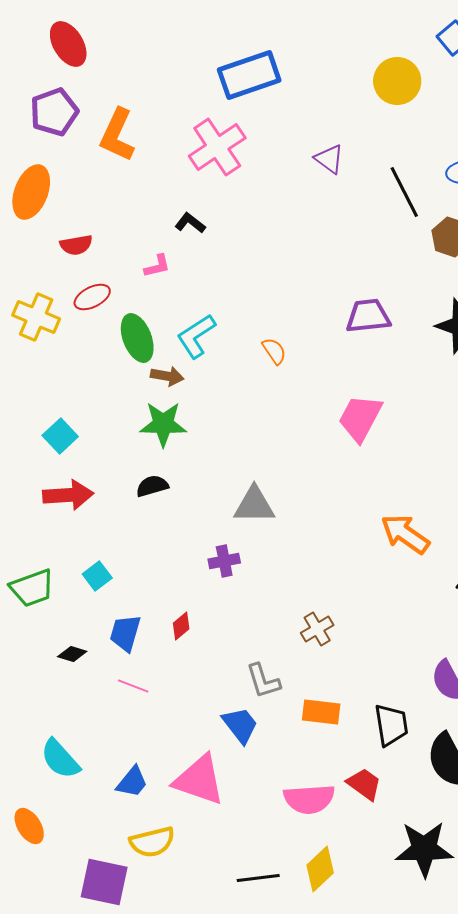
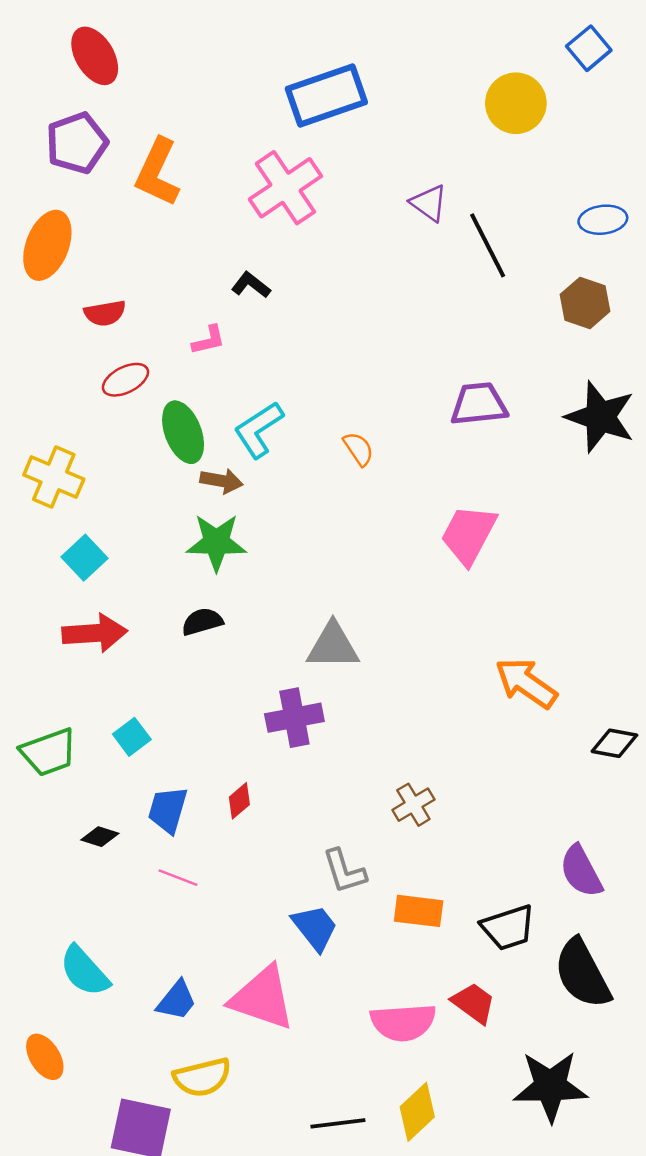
black line: (404, 192) -> (488, 245), moved
yellow cross: (36, 317) -> (54, 477), moved
purple cross: (224, 561) -> (294, 718), size x1.4
black trapezoid: (391, 725) -> (508, 928), turned 81

